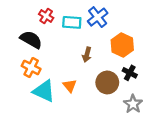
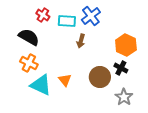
orange hexagon: (122, 45) -> (126, 45), moved
brown arrow: (87, 55) -> (81, 41), moved

